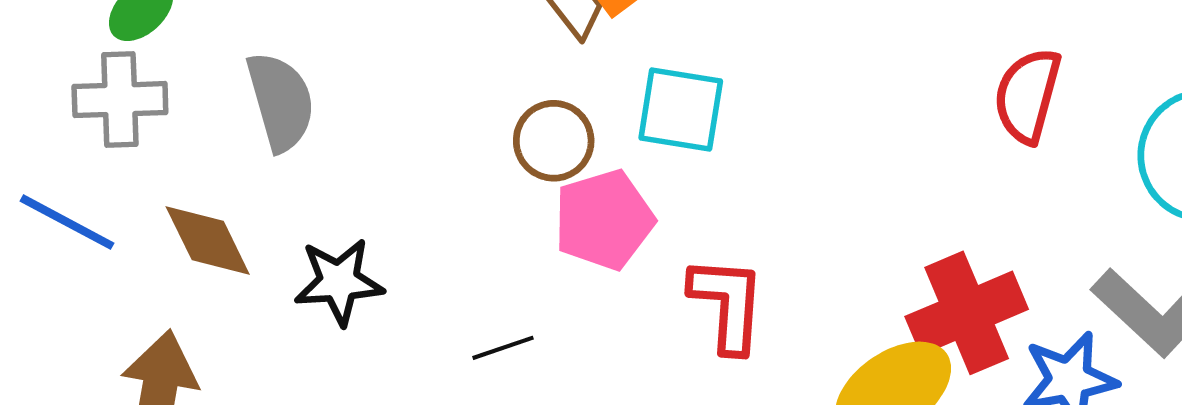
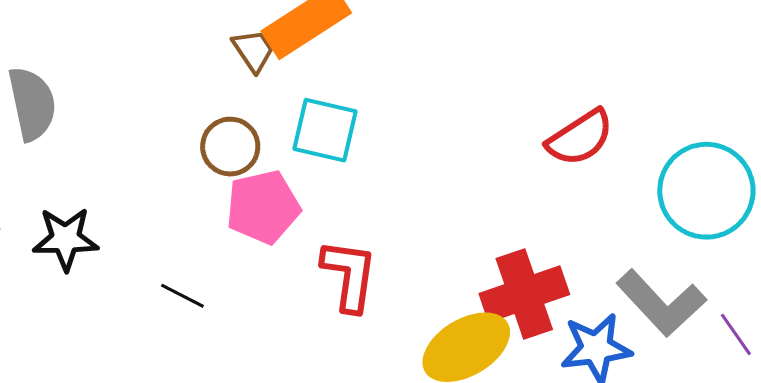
red semicircle: (1028, 96) -> (580, 138), turned -142
black line: (503, 348) -> (182, 296), turned 42

